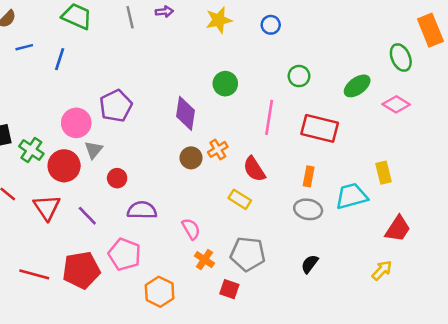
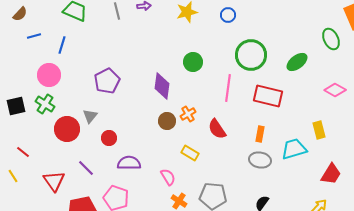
green circle: (299, 76) -> (251, 55), size x1.8
pink diamond: (396, 104) -> (335, 90), moved
pink circle: (76, 123) -> (49, 75), moved
green cross: (31, 150) -> (45, 104), moved
yellow rectangle: (240, 199) -> (190, 153), moved
red triangle: (47, 207) -> (54, 181), moved

